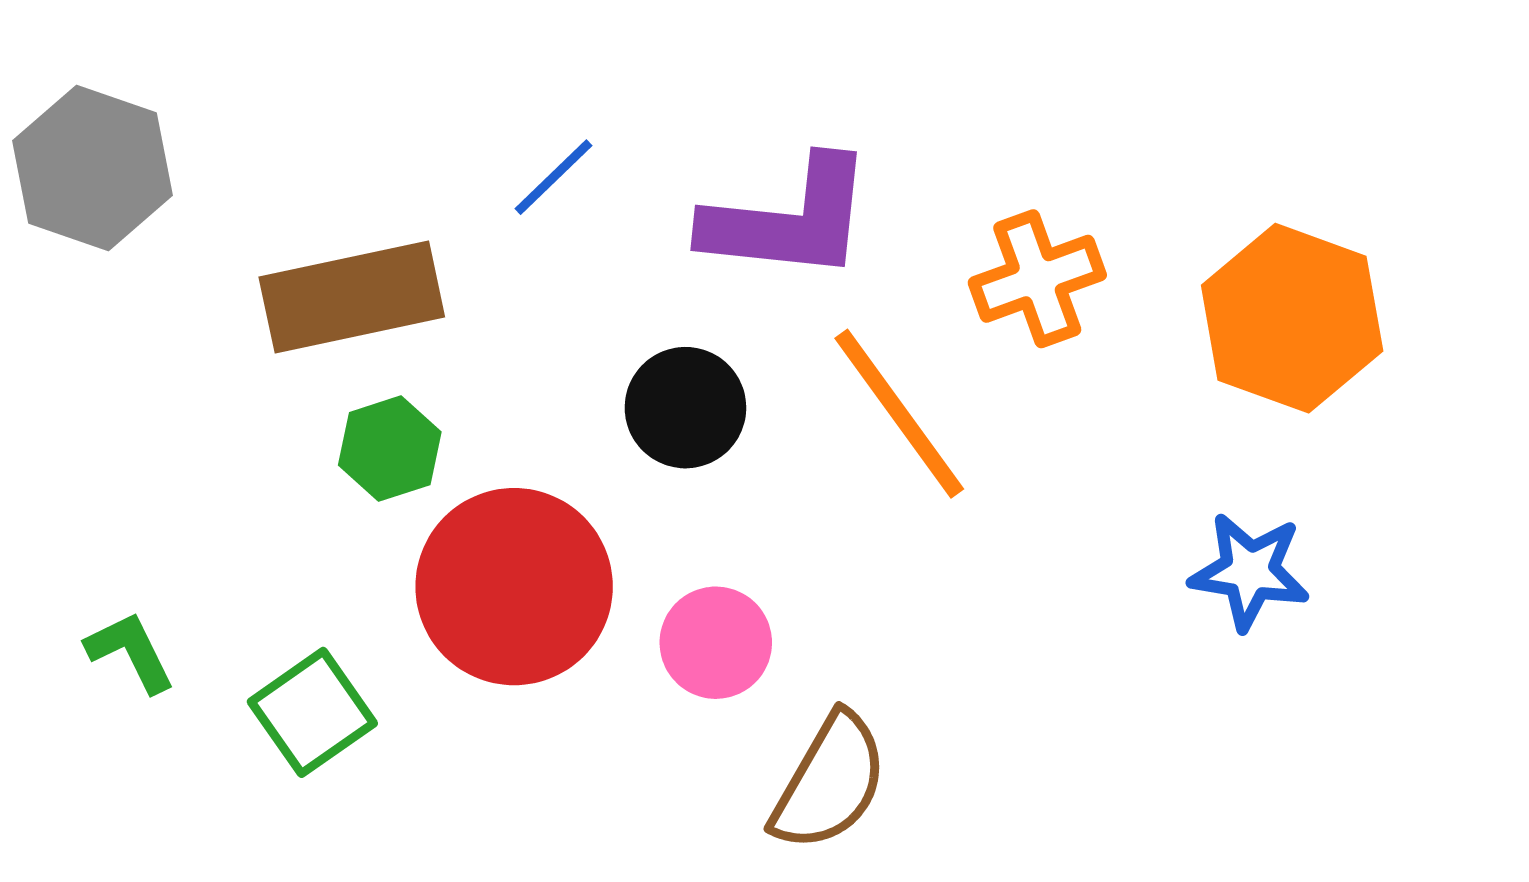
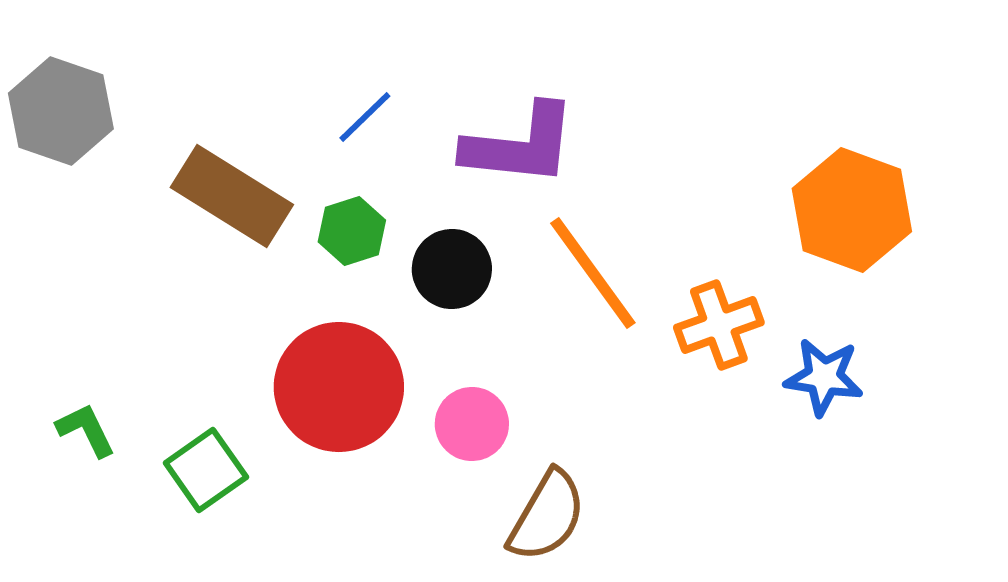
orange cross: (1037, 279) -> (719, 325), moved
brown rectangle: (352, 297) -> (232, 196), turned 44
green hexagon: (390, 449) -> (352, 231), moved

